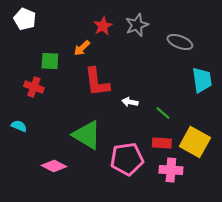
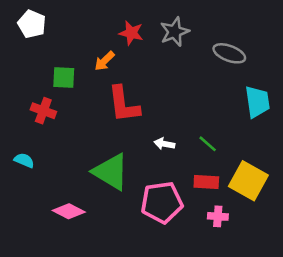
red star: (103, 26) -> (131, 33), turned -30
white arrow: (130, 102) -> (164, 144), moved
pink cross: (171, 170) -> (218, 216), size x0.7

